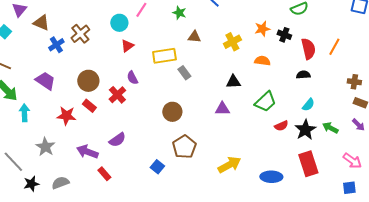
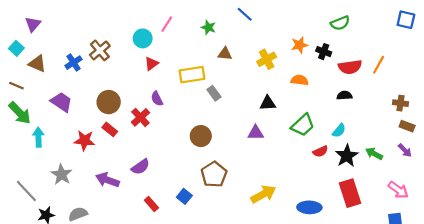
brown triangle: (41, 23) -> (37, 64), moved
red semicircle: (308, 49) -> (350, 67), turned 95
cyan semicircle: (308, 105) -> (339, 131), moved
red rectangle: (104, 174) -> (151, 204), moved

